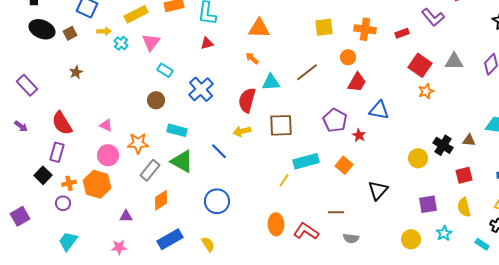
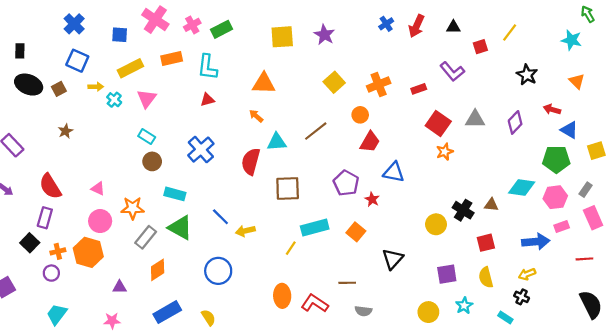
yellow square: (324, 27) -> (334, 82), turned -36
orange cross: (365, 29) -> (379, 85), turned -30
cyan rectangle: (165, 70) -> (147, 137), moved
yellow arrow: (242, 131) -> (245, 231), moved

